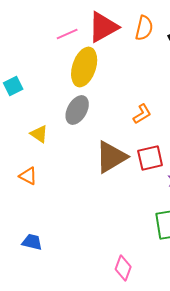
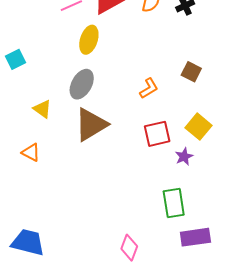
yellow ellipse: (84, 67) -> (89, 40), size x0.7
brown triangle: (111, 157) -> (91, 124), moved
blue trapezoid: (32, 242) -> (28, 242), moved, size x1.6

